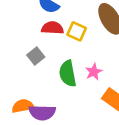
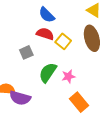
green semicircle: (68, 74) -> (48, 73), turned 30

